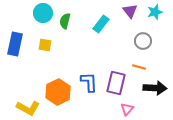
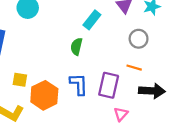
green semicircle: (65, 21) -> (76, 46), moved
yellow square: (45, 45) -> (20, 80), moved

